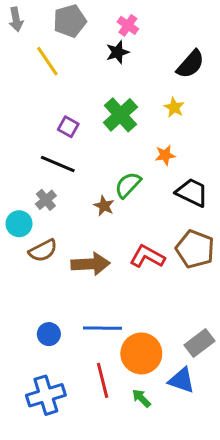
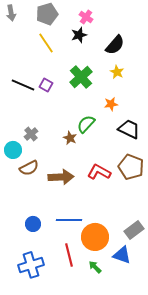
yellow line: (47, 61) -> (46, 43), moved
black semicircle: (191, 64) -> (115, 45), moved
black line: (58, 164) -> (23, 85), moved

